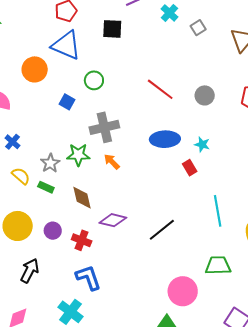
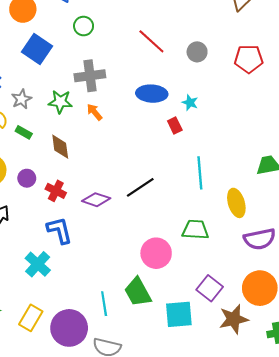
blue square: (67, 102) -> (37, 49), moved, size x1.8
gray star: (50, 163) -> (22, 99), moved
purple diamond: (113, 220) -> (96, 200), moved

